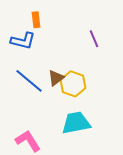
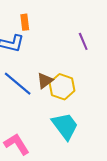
cyan trapezoid: (76, 123) -> (65, 126), turned 64

